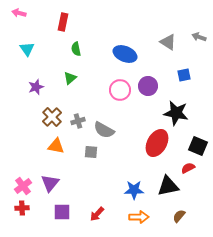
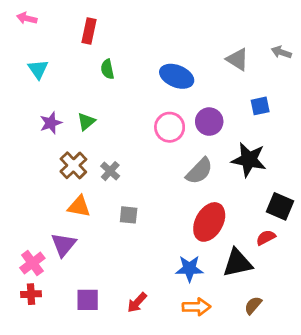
green triangle: (70, 78) -> (86, 122), moved
gray cross: (78, 121) -> (110, 171), turned -32
gray semicircle: (104, 130) -> (199, 171), moved, turned -75
red ellipse: (157, 143) -> (209, 222), moved
purple triangle: (50, 183) -> (64, 245), moved

